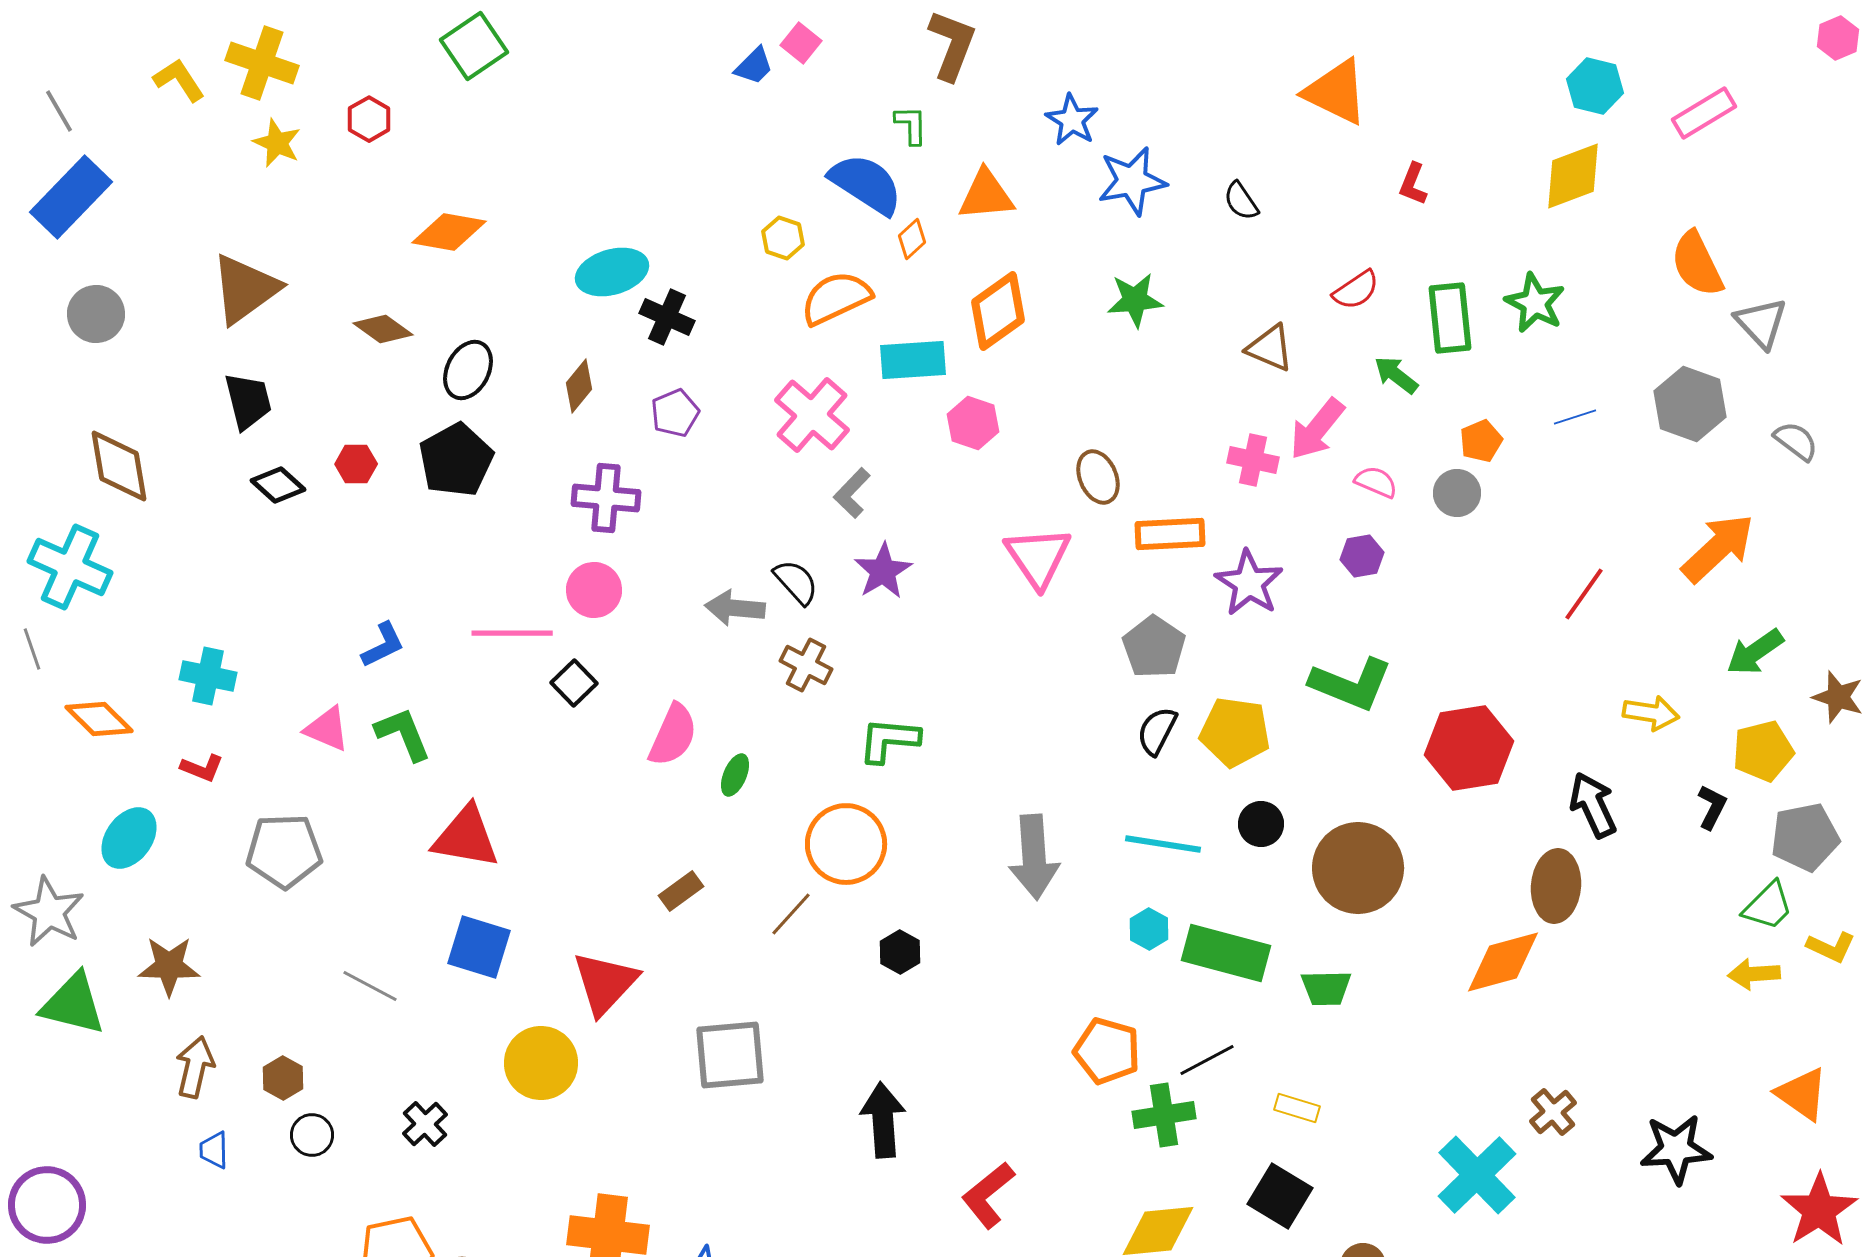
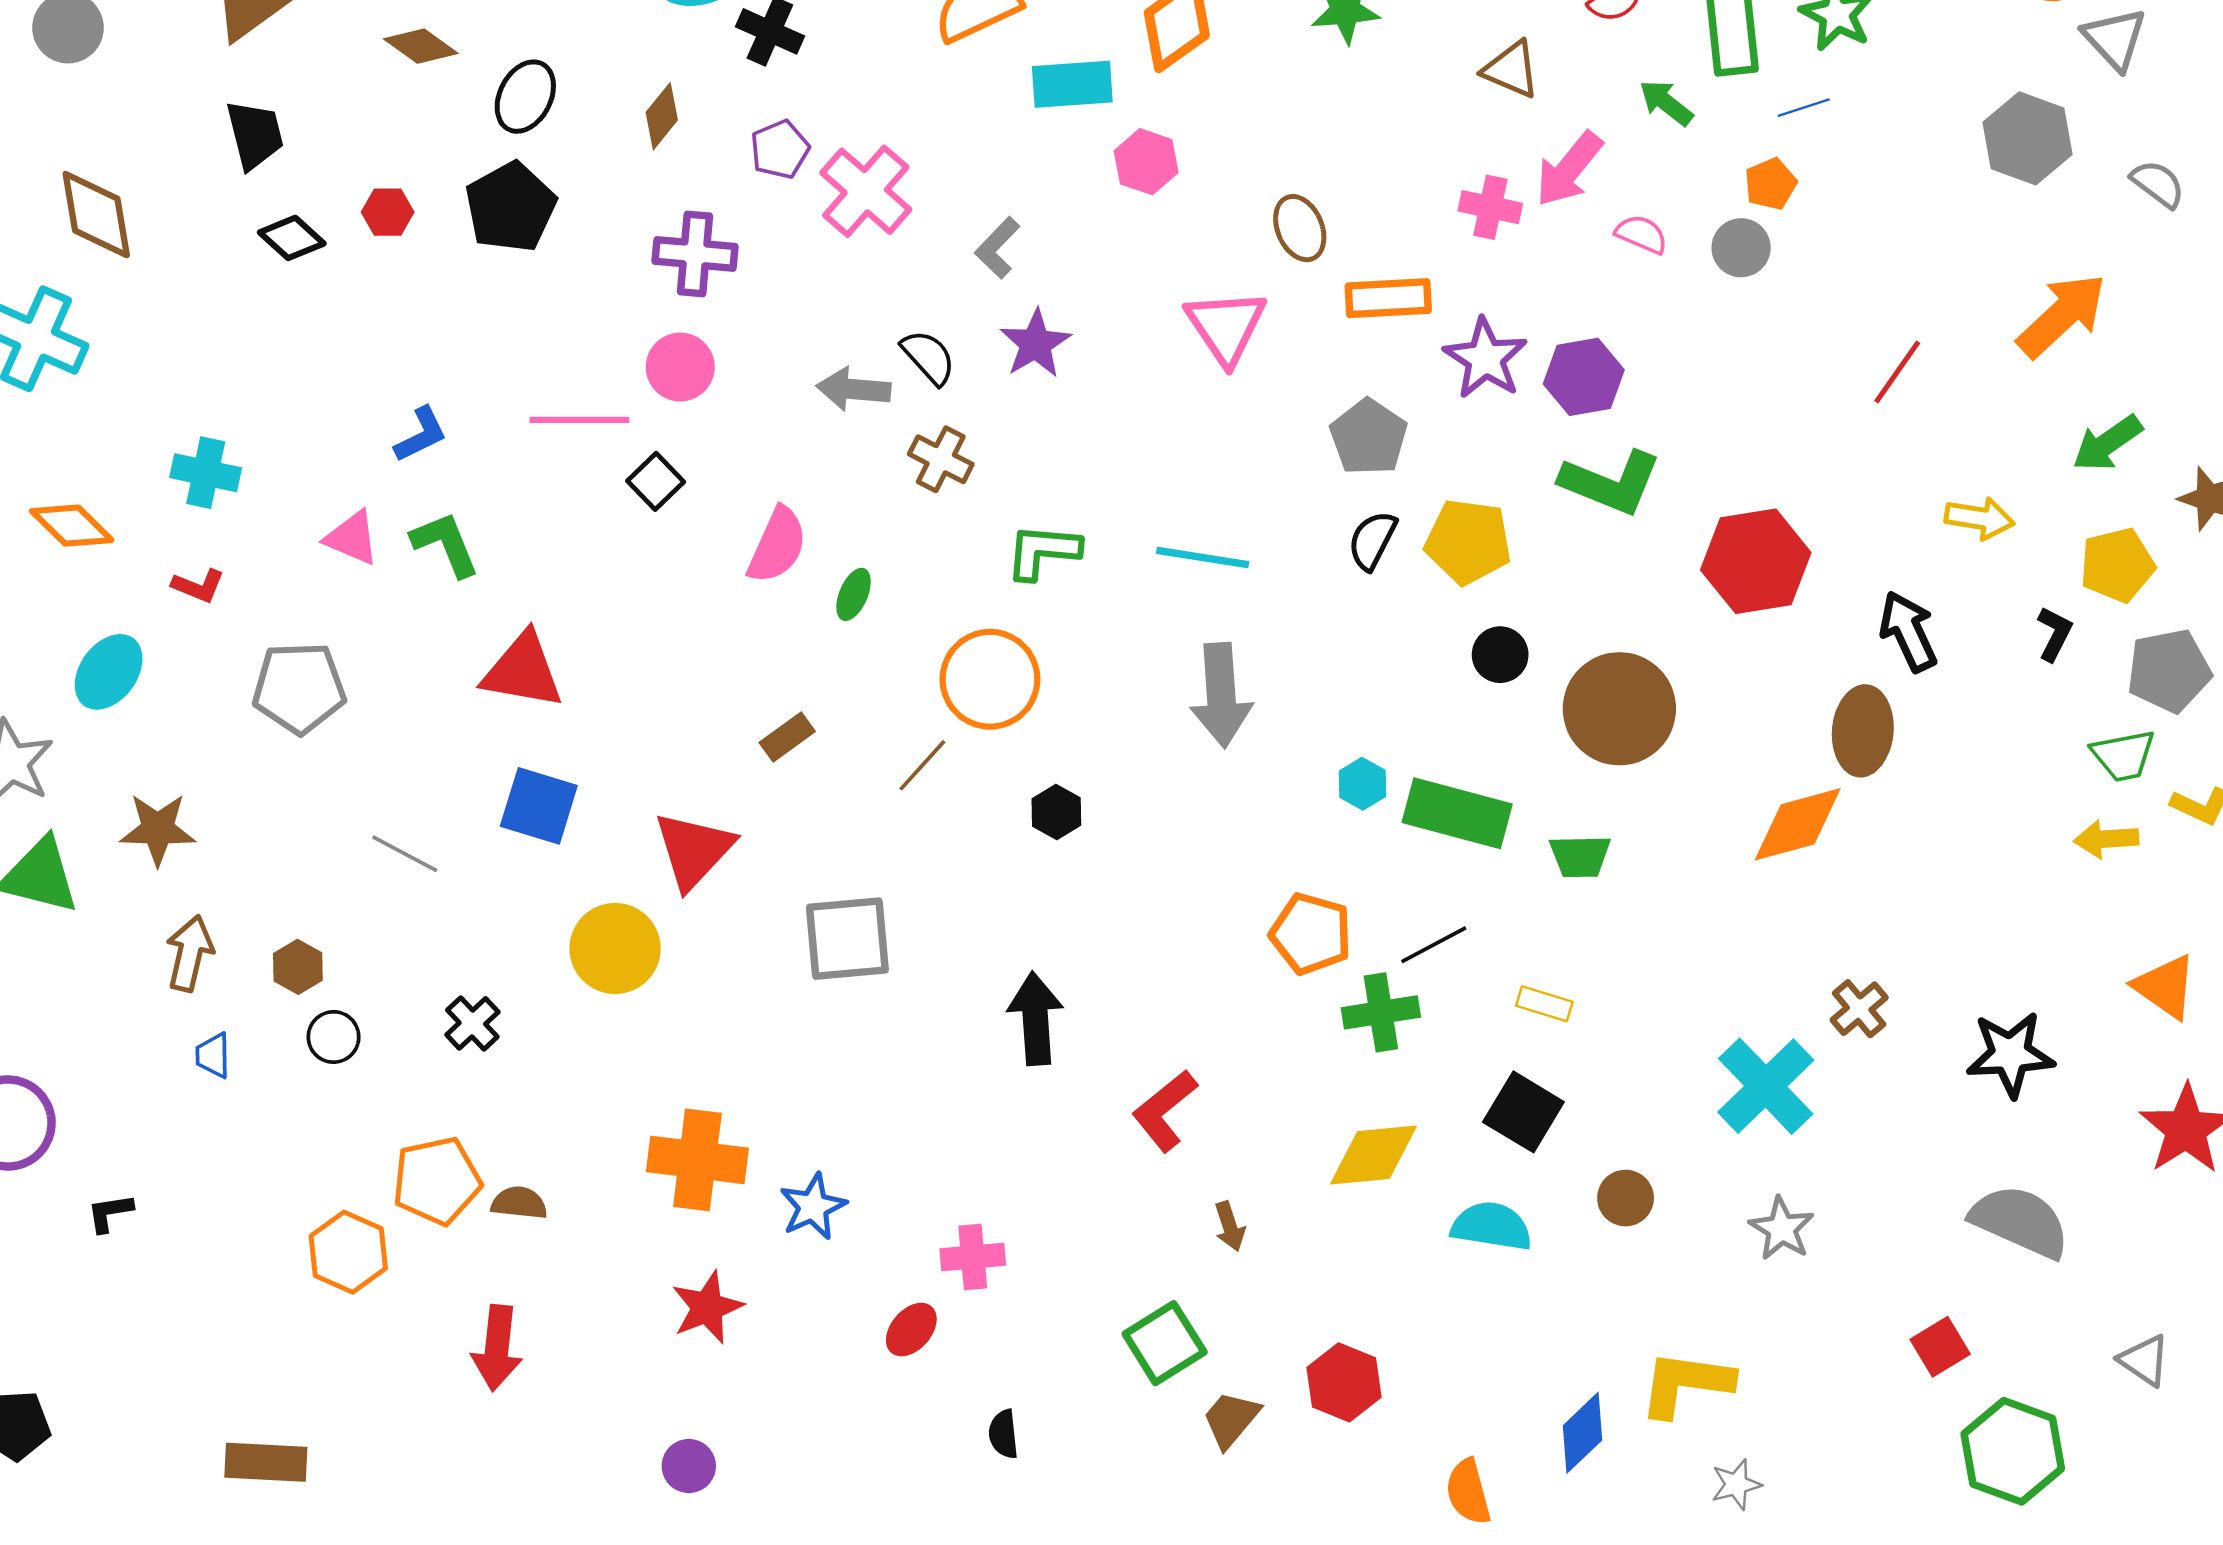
pink cross: (812, 415) -> (866, 191), moved
blue line: (1575, 417) -> (1804, 108), moved
purple hexagon: (1362, 556) -> (1584, 377), moved, size x1.5
cyan line: (1163, 844) -> (1203, 558), moved
green trapezoid: (1768, 906) -> (2123, 755), turned 34

